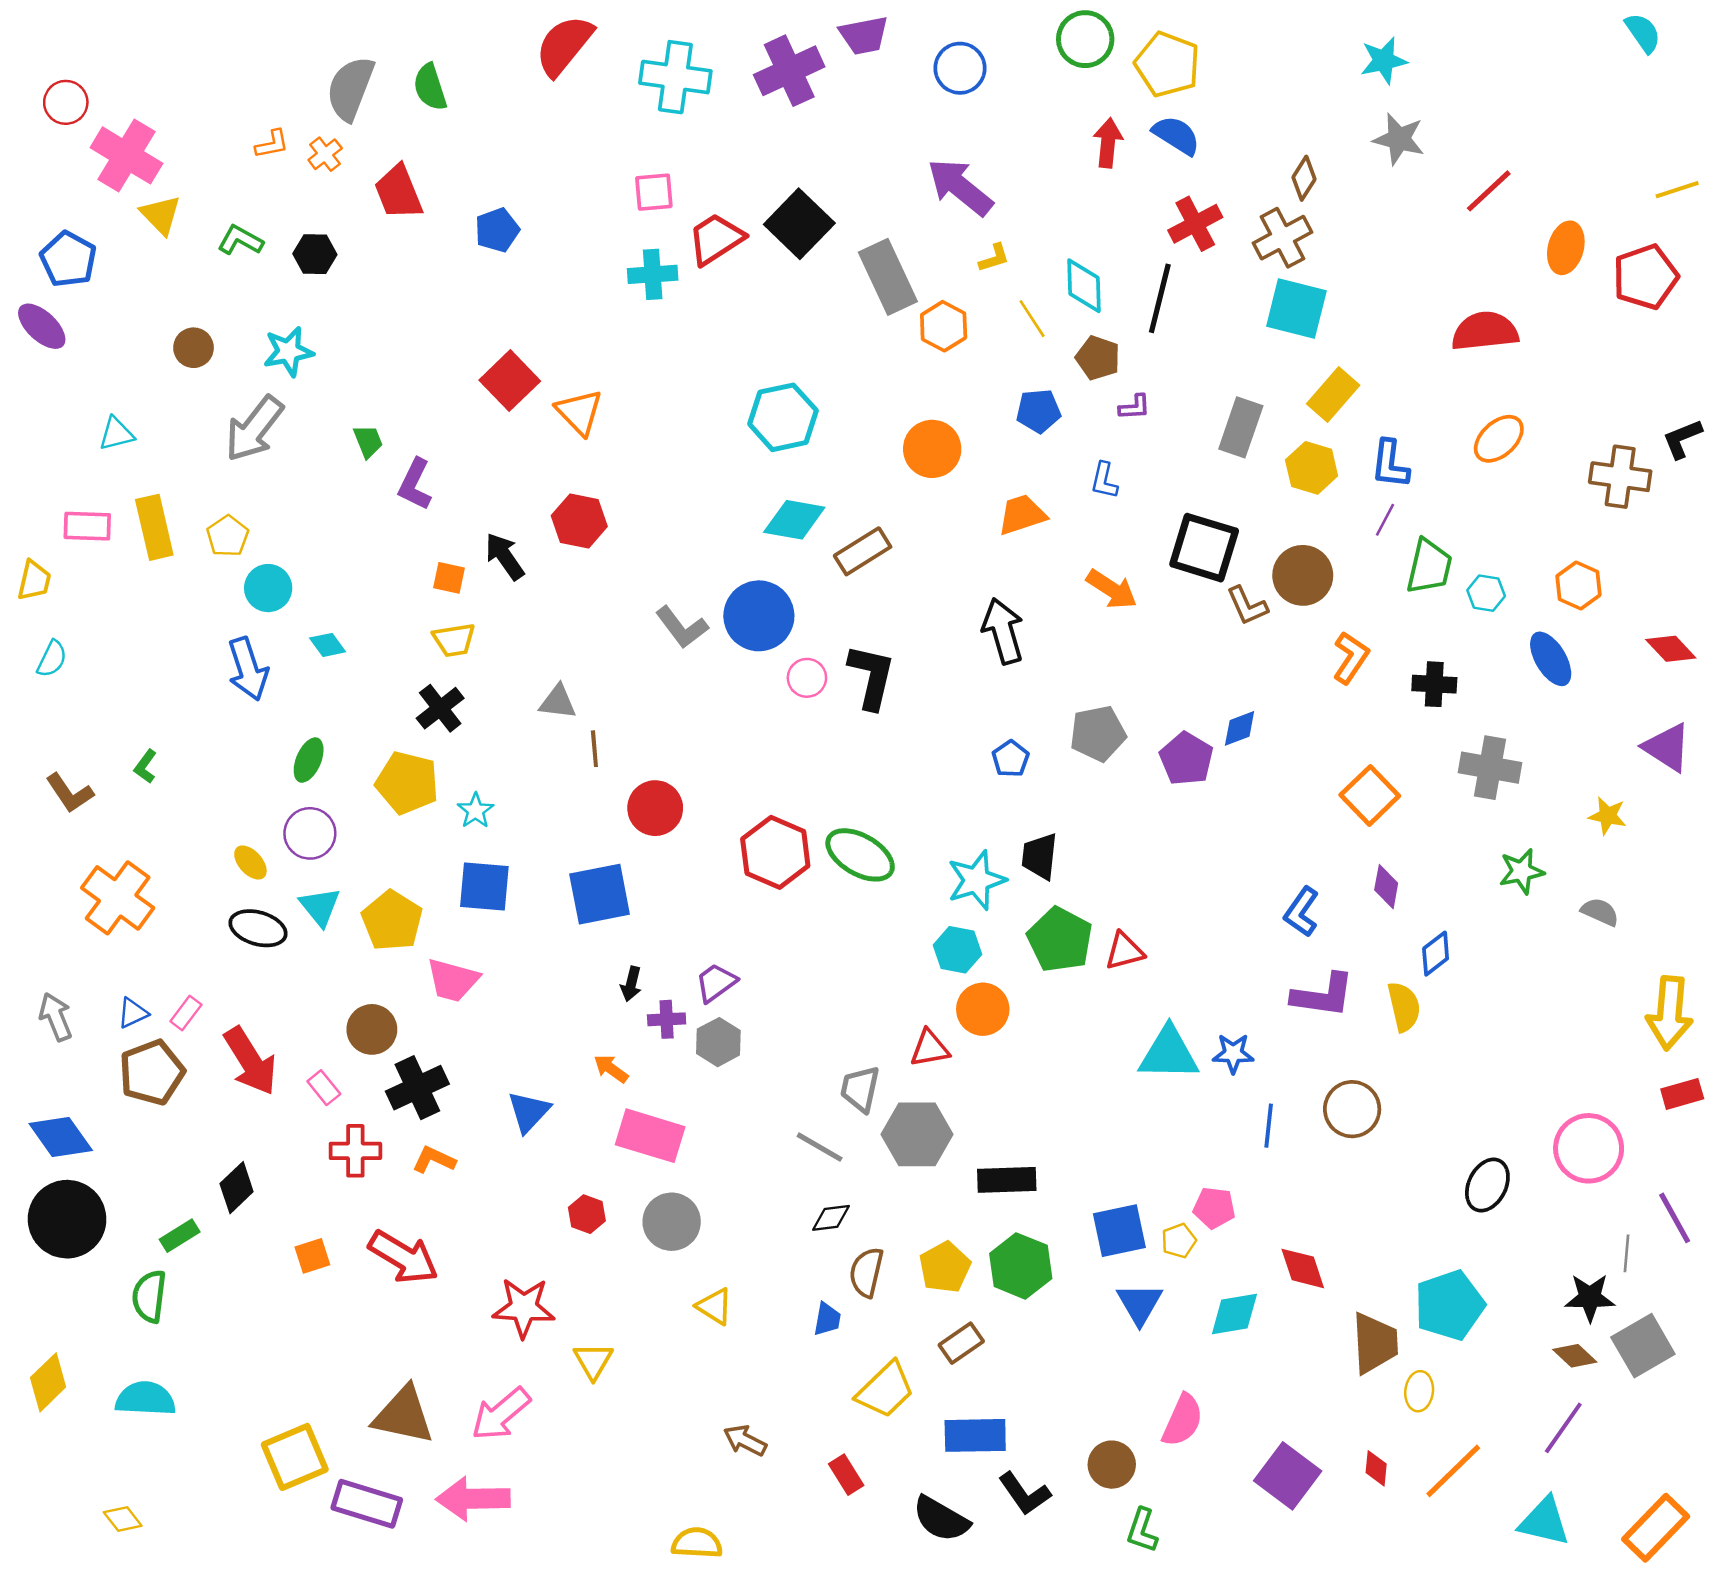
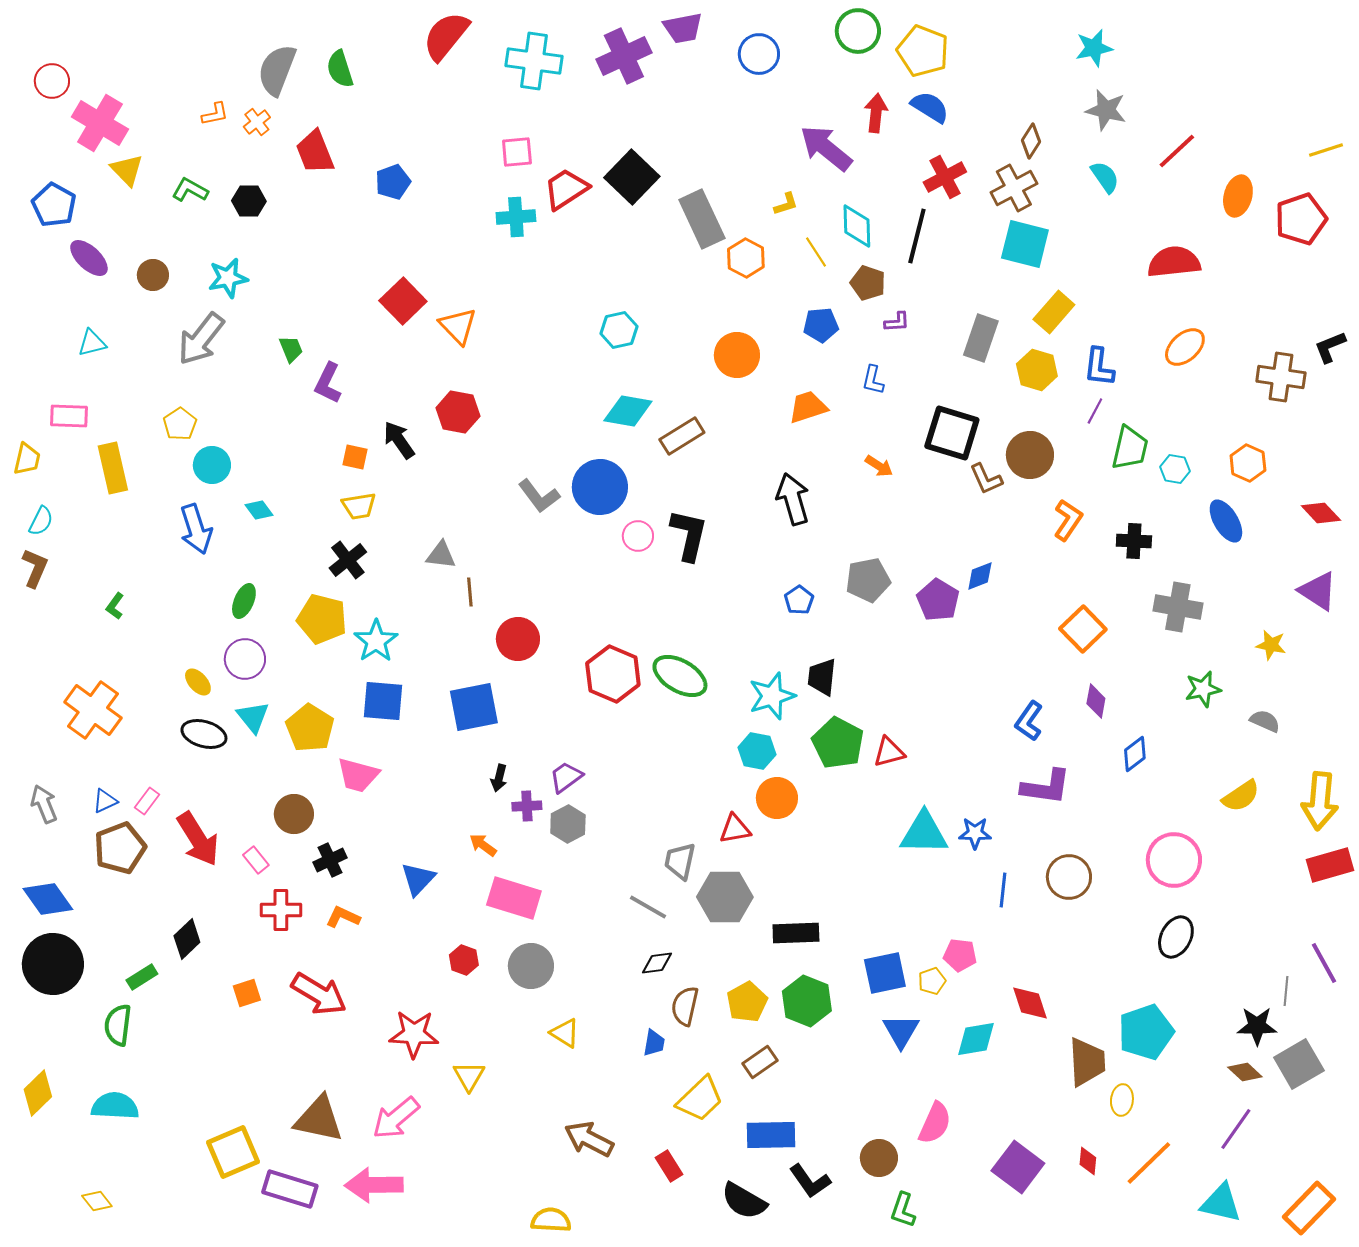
cyan semicircle: (1643, 33) -> (1105, 177), moved
purple arrow: (960, 187) -> (826, 148), moved
purple ellipse: (42, 326) -> (89, 258), moved
cyan hexagon: (783, 417) -> (619, 330), size x0.7
yellow rectangle: (154, 527) -> (113, 468), moved
orange arrow: (1112, 589) -> (879, 466), size x0.7
brown L-shape: (70, 793) -> (35, 568), moved, turned -123
cyan star: (476, 811) -> (376, 641), size x1.5
yellow semicircle: (1404, 1007) -> (1241, 796), moved, turned 69
black cross: (417, 1088) -> (330, 860), size x0.7
red rectangle: (1682, 1094) -> (1330, 865), size x1.4
pink circle: (1589, 1148) -> (1174, 860), moved
brown arrow: (745, 1441) -> (589, 1139), size x1.4

